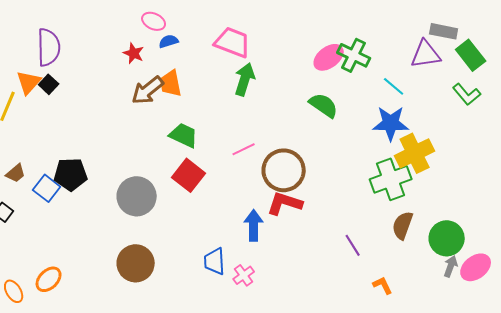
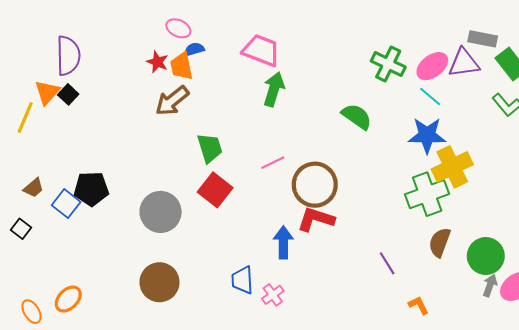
pink ellipse: (329, 57) -> (432, 66), moved
orange trapezoid: (171, 83) -> (182, 66), moved
green trapezoid: (184, 135) -> (210, 148), turned 48

